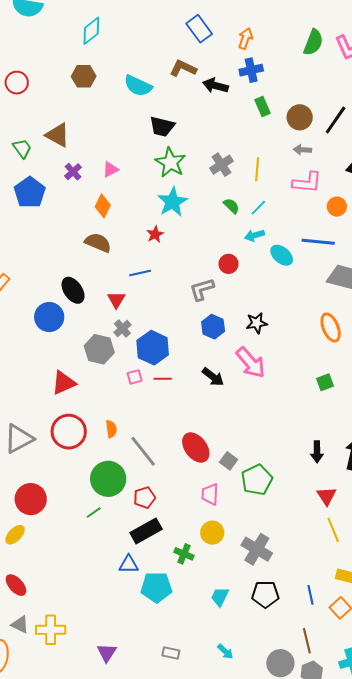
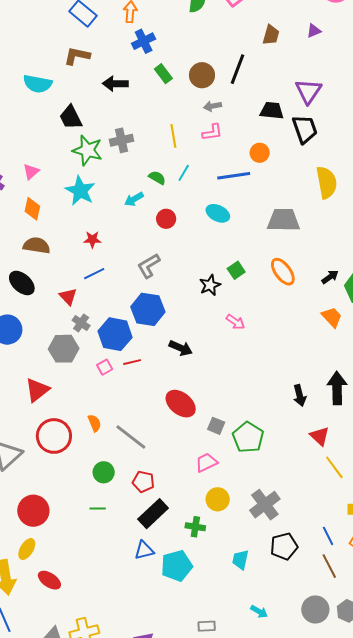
black arrow: (215, 86) -> (115, 84), moved
black trapezoid: (162, 126) -> (71, 117), turned 64
gray cross: (221, 165) -> (121, 140), moved, turned 35
pink L-shape: (307, 182) -> (212, 132), moved, size x0.7
cyan star: (172, 202) -> (80, 191), moved
red star: (155, 234) -> (92, 240), moved, turned -30
cyan arrow: (255, 235) -> (134, 199), moved
blue line: (318, 242) -> (234, 176), moved
red circle: (229, 264) -> (166, 219), moved
blue line: (140, 273) -> (94, 274), moved
black ellipse: (73, 290) -> (22, 283), moved
blue hexagon: (213, 327) -> (148, 309), moved, size x1.4
pink arrow: (251, 363) -> (236, 322), moved, size x0.6
green square: (325, 382) -> (236, 270), moved
red ellipse: (196, 448) -> (181, 404), moved
green circle: (108, 479) -> (104, 472), size x0.6
pink trapezoid: (210, 494) -> (206, 463), turned 75
red pentagon: (144, 498) -> (143, 482), turned -30
green line: (94, 513) -> (98, 508), turned 49
gray cross: (257, 549) -> (265, 505), turned 36
red ellipse: (16, 585) -> (49, 580), moved
brown line: (307, 641) -> (329, 566), moved

